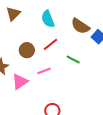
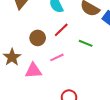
pink triangle: (20, 82) -> (33, 71), turned 36

